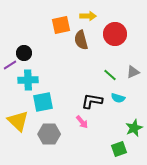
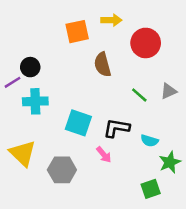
brown semicircle: (81, 40) -> (103, 65), moved
cyan semicircle: (118, 98) -> (149, 141), moved
cyan square: (43, 102) -> (78, 123), moved, turned 30

